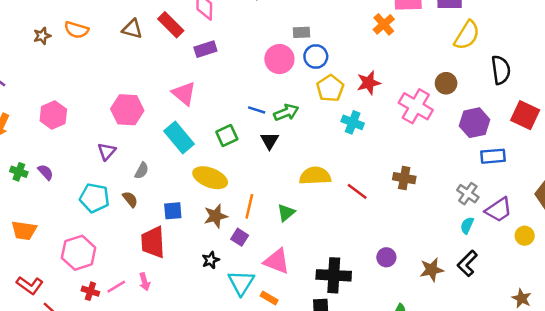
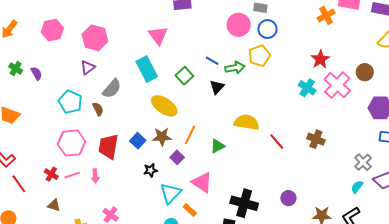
red star: (369, 83) -> (320, 59), moved, turned -30
yellow pentagon: (330, 88) -> (259, 56), moved
pink hexagon: (127, 110) -> (95, 38), moved
cyan cross: (353, 122) -> (307, 88), moved
green square: (227, 135) -> (184, 76), turned -30
gray semicircle: (142, 171) -> (112, 89), size x1.5
blue square: (173, 211) -> (138, 141), moved, turned 35
pink hexagon: (79, 253) -> (72, 143), moved

